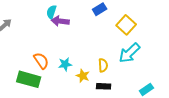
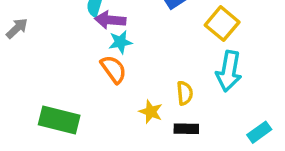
cyan arrow: (129, 53) -> (229, 71), turned -35
orange semicircle: (41, 61) -> (114, 69), moved
cyan star: (65, 64) -> (120, 42), moved

